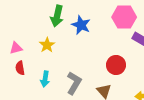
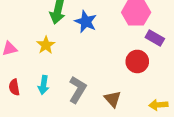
red circle: (116, 65) -> (137, 61), moved
red semicircle: (20, 68) -> (14, 87), moved

